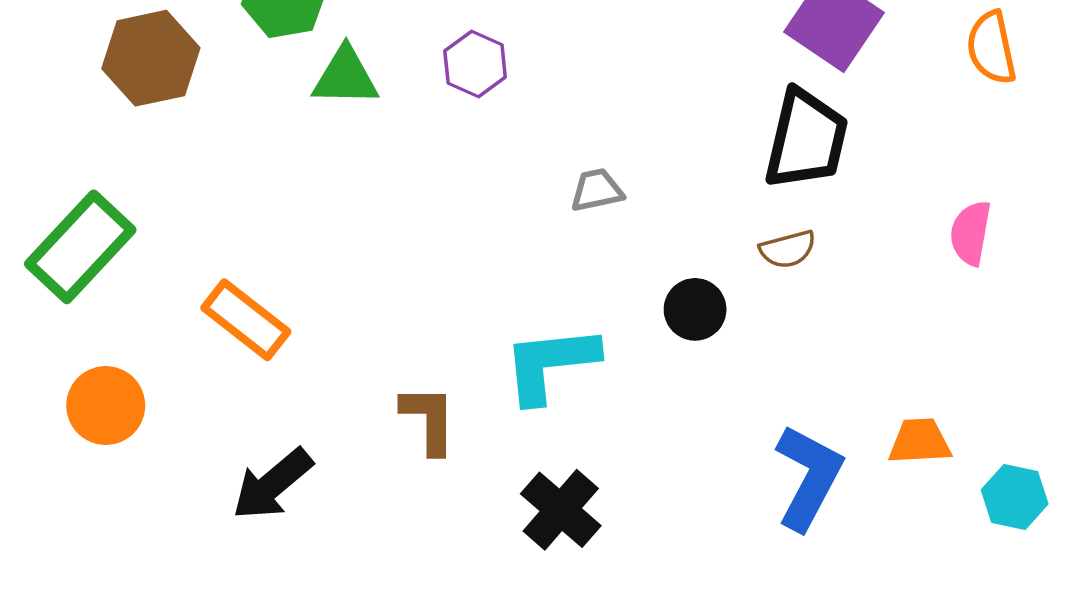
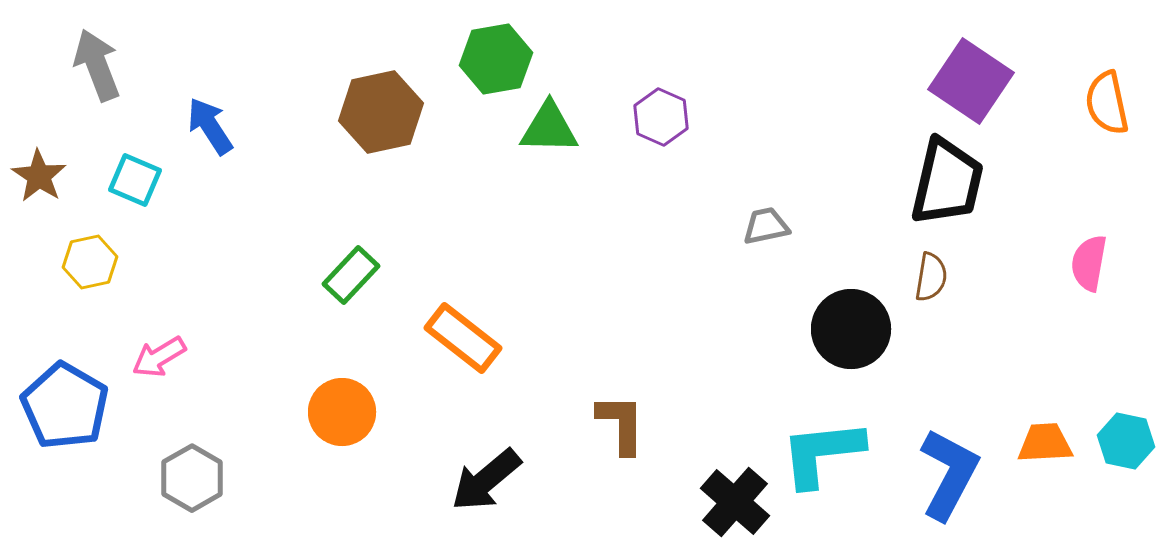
green rectangle: (80, 247) -> (351, 275), moved, size x0.6
brown semicircle: (788, 249) -> (931, 277), turned -66
black circle: (695, 309) -> (851, 329), size x1.5
cyan L-shape: (550, 364) -> (822, 453), moved
cyan hexagon: (1015, 497) -> (1126, 441), moved

